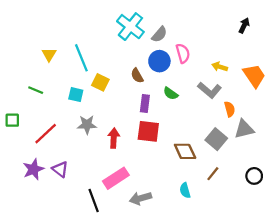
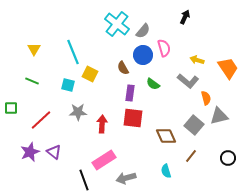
black arrow: (244, 25) -> (185, 17), moved
yellow triangle: (49, 54) -> (34, 49), moved

